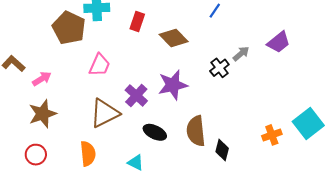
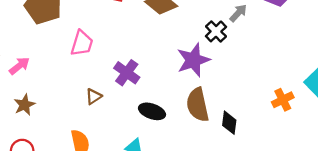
purple star: (173, 85) -> (193, 60), moved
brown triangle: (105, 113) -> (94, 96), size x0.5
brown star: (42, 114) -> (24, 105), size x0.7

